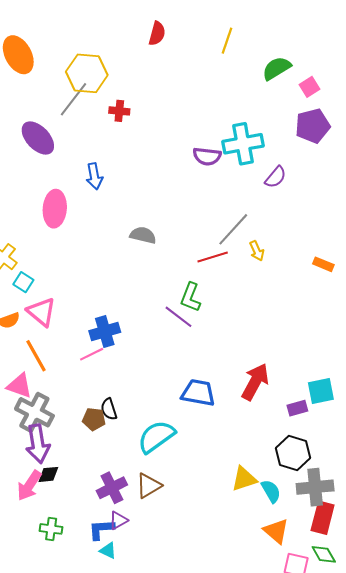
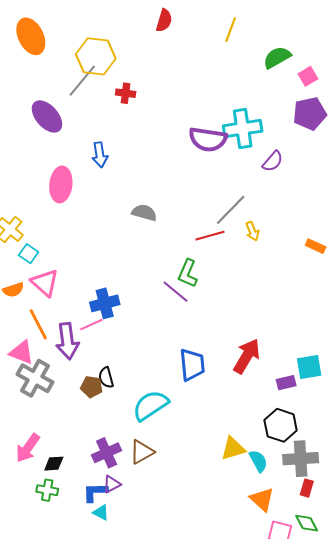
purple semicircle: (207, 156) -> (208, 139), size x1.4
blue trapezoid: (198, 393) -> (192, 365), turned 72
purple arrow: (38, 444) -> (67, 341), moved
black diamond: (48, 474) -> (54, 464), moved
red rectangle: (323, 518) -> (307, 488), size x0.6

